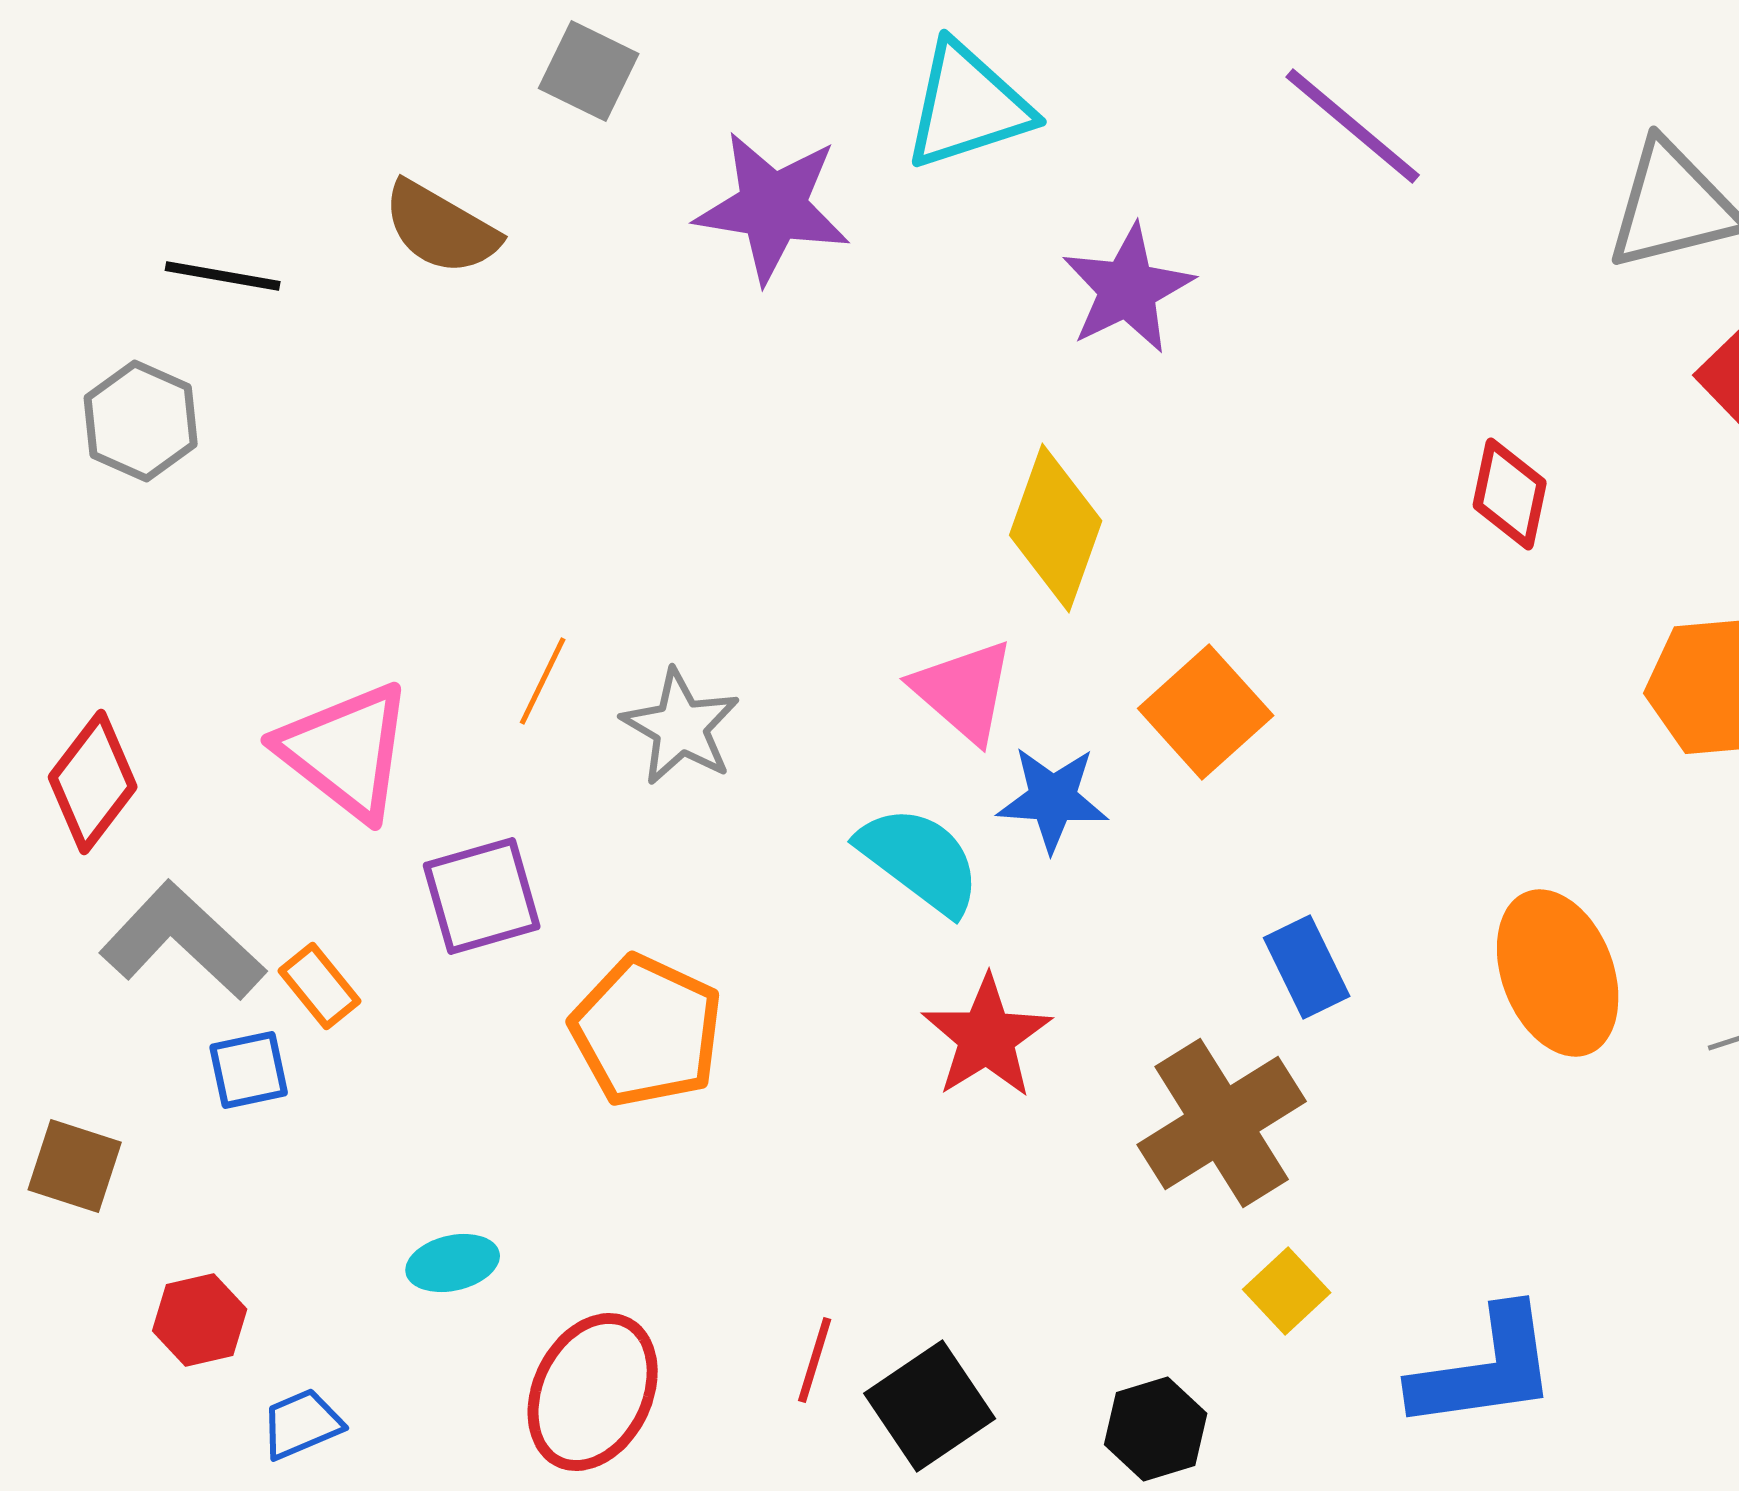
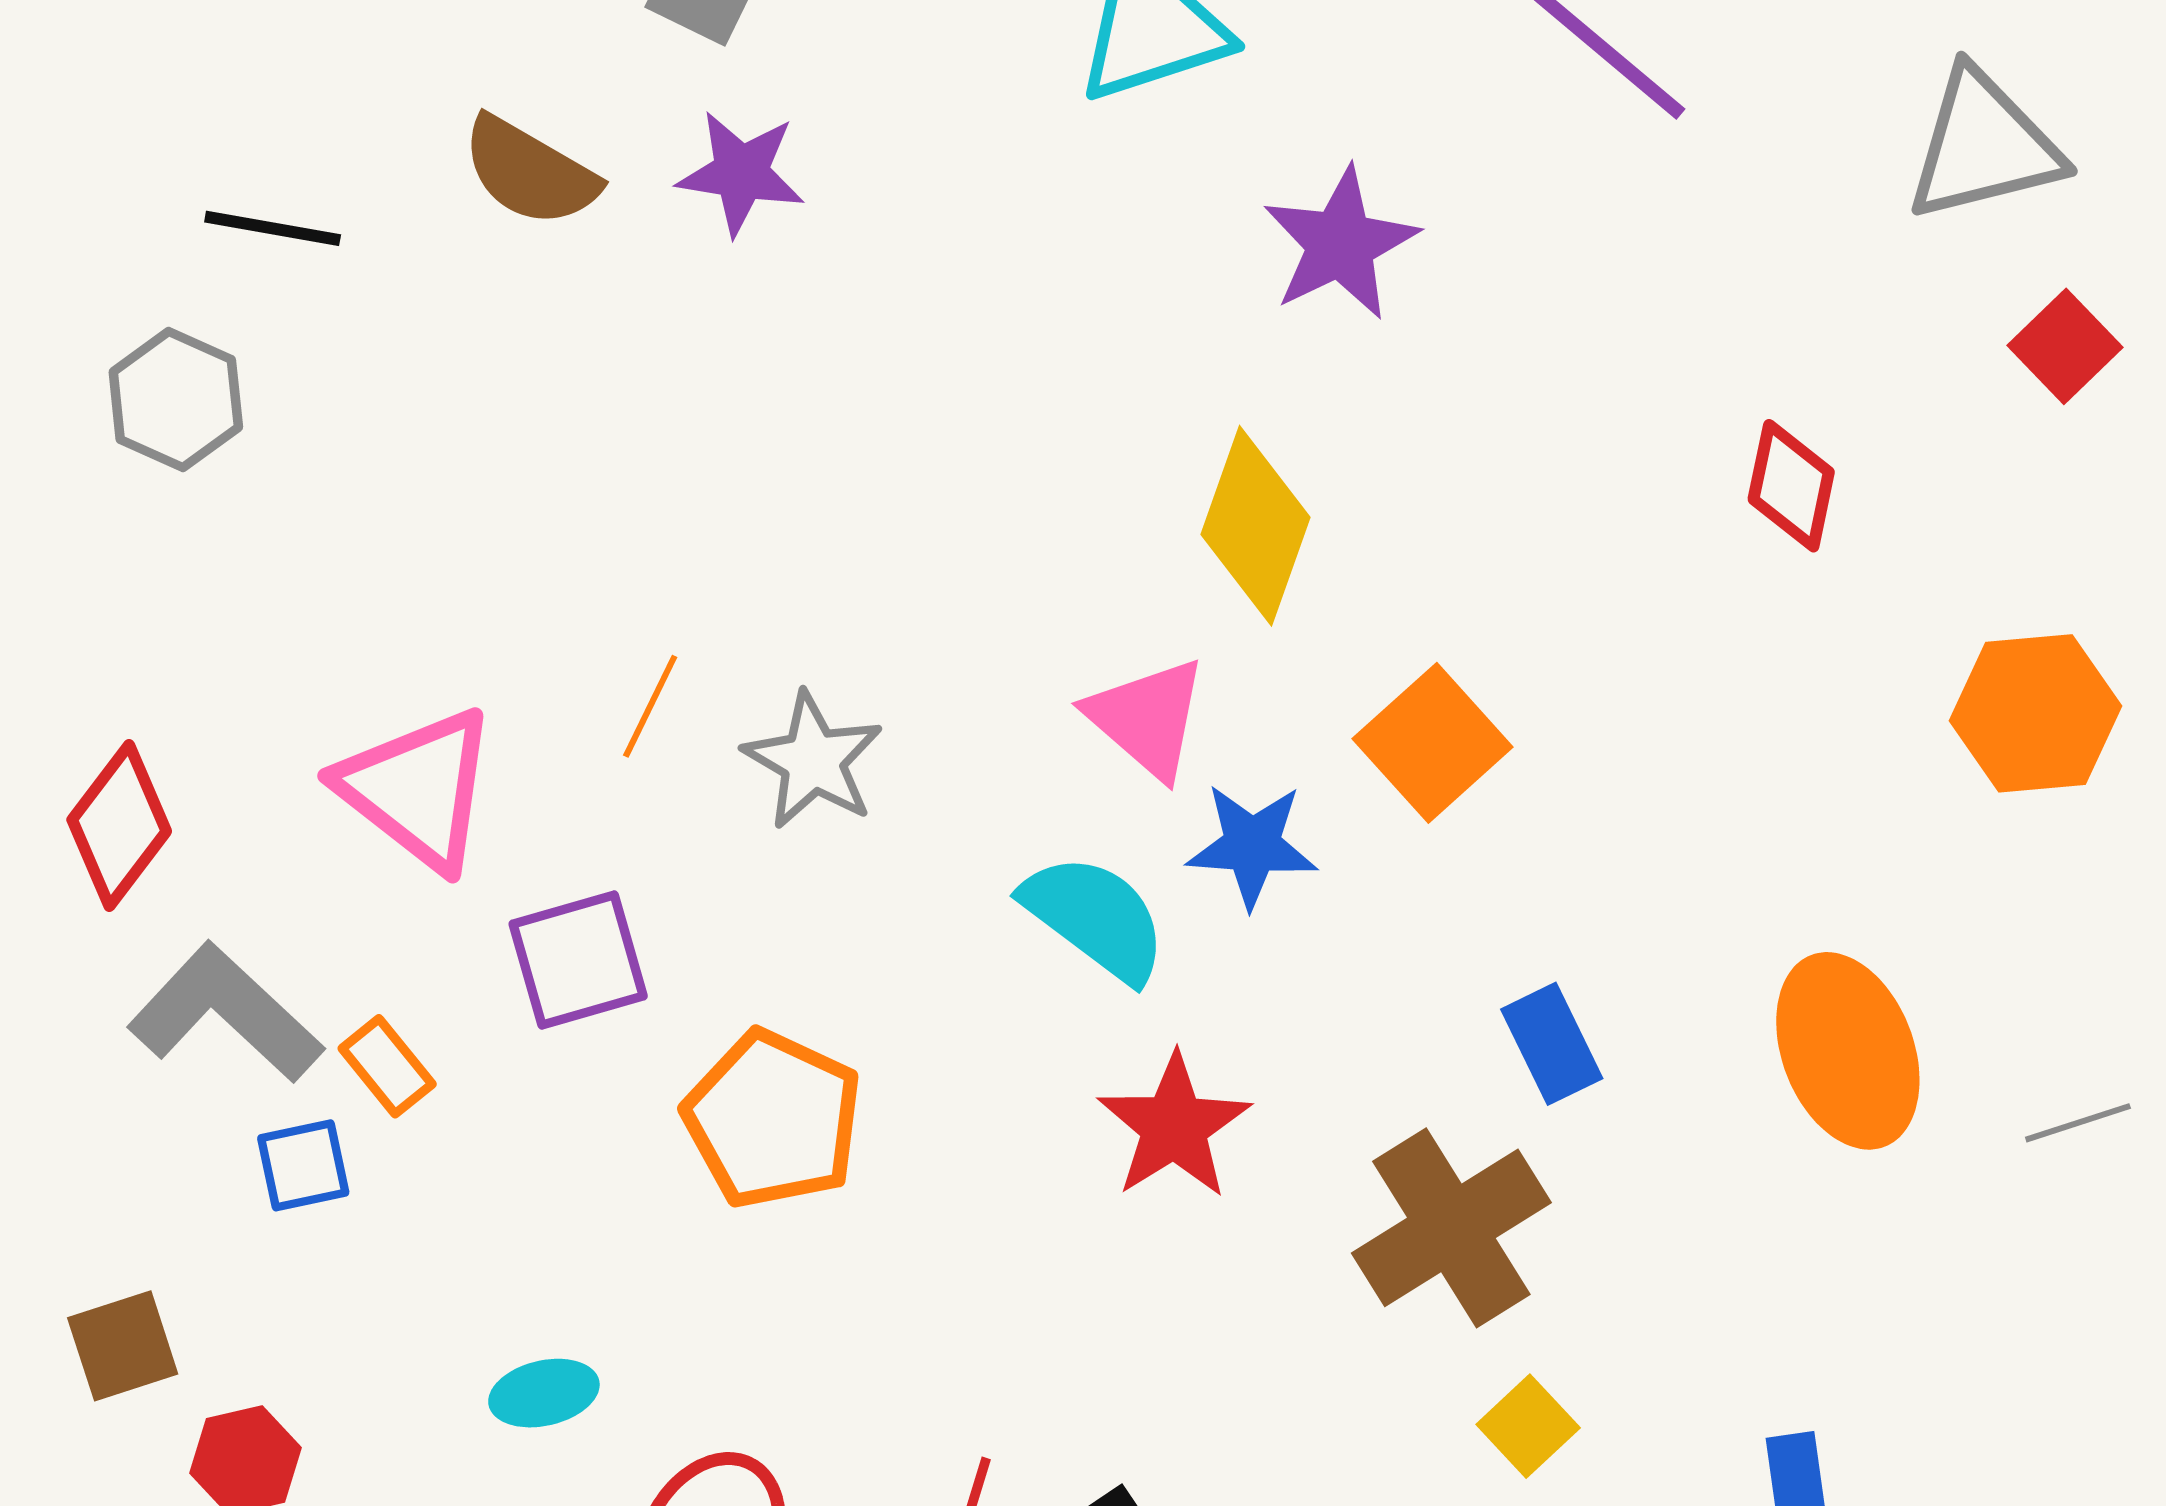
purple star: (773, 207) -> (741, 173), moved, size x0.7
brown square: (75, 1166) -> (123, 1346), moved, turned -36

